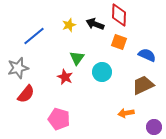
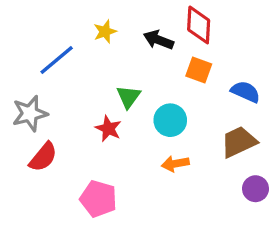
yellow star: (69, 25) -> (105, 32), moved
orange arrow: (126, 113) -> (175, 164), moved
purple circle: (154, 127) -> (255, 189), moved

